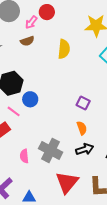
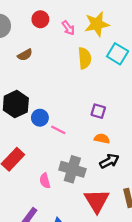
pink arrow: (31, 22) -> (68, 28), moved, turned -64
yellow semicircle: (64, 49) -> (85, 58), moved
pink line: (14, 111) -> (58, 130), moved
orange semicircle: (82, 128) -> (102, 139), turned -48

